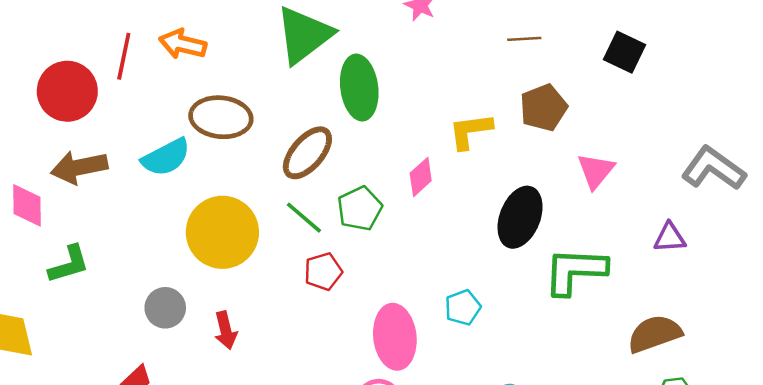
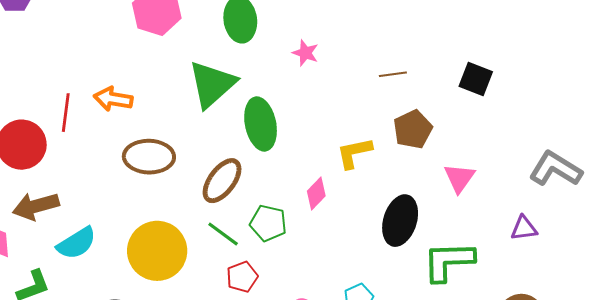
cyan semicircle: (166, 157) -> (77, 243), moved
green pentagon: (360, 209) -> (268, 223), turned -30

